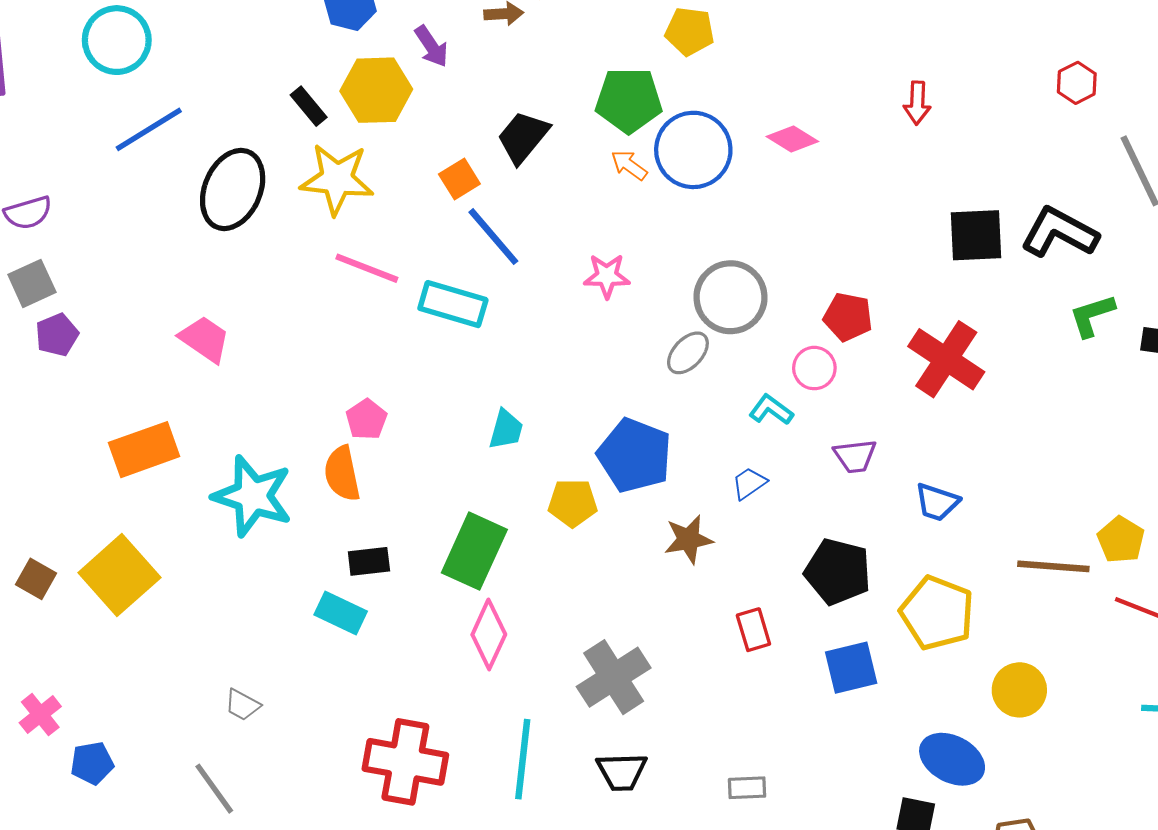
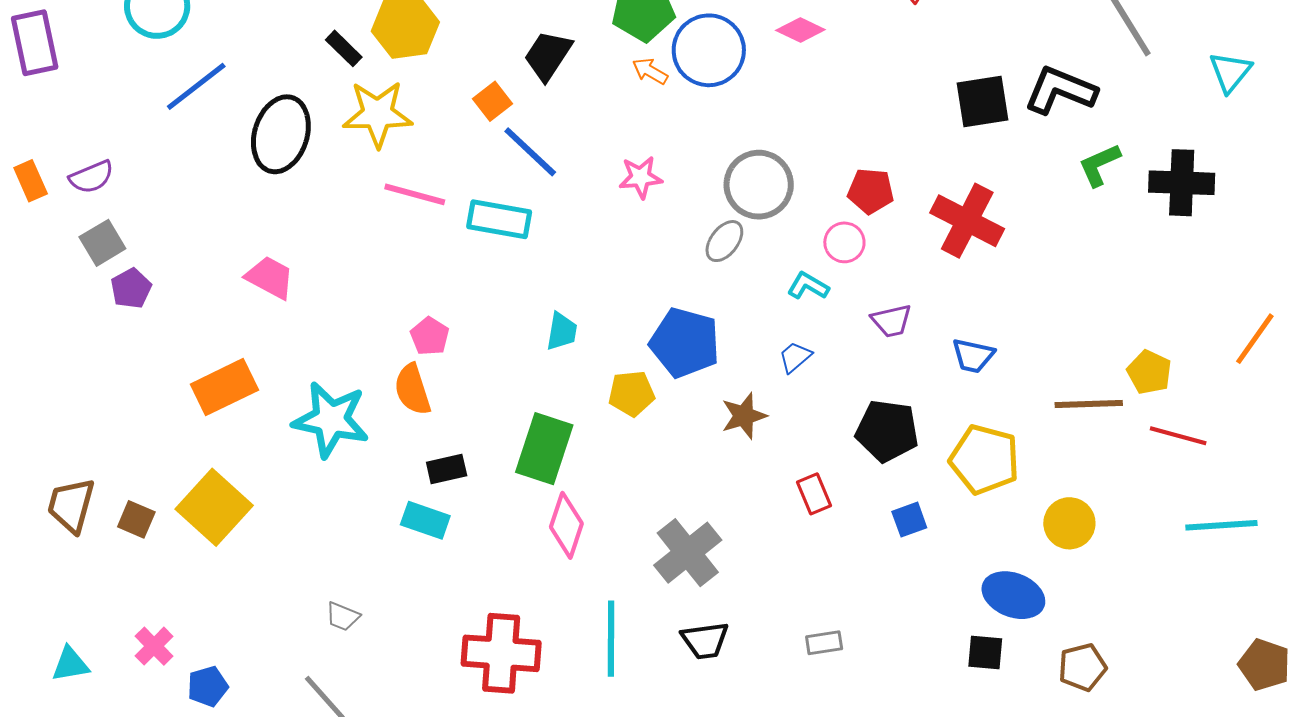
blue square: (851, 668) -> (909, 520), size x0.7

